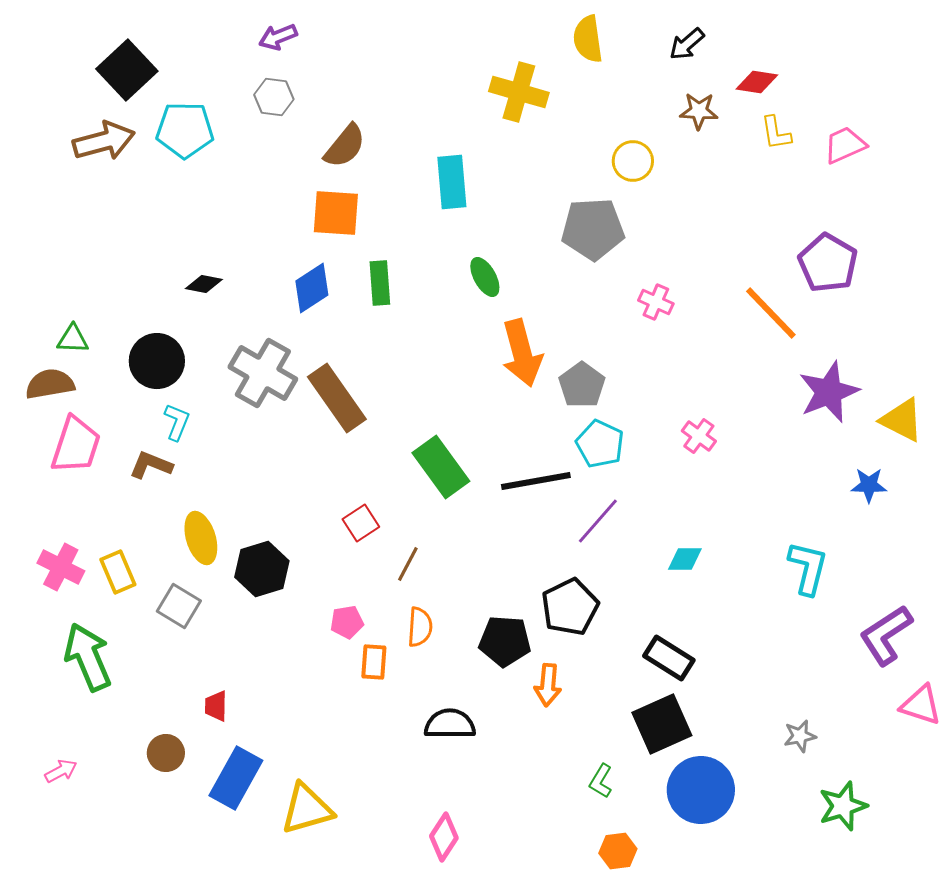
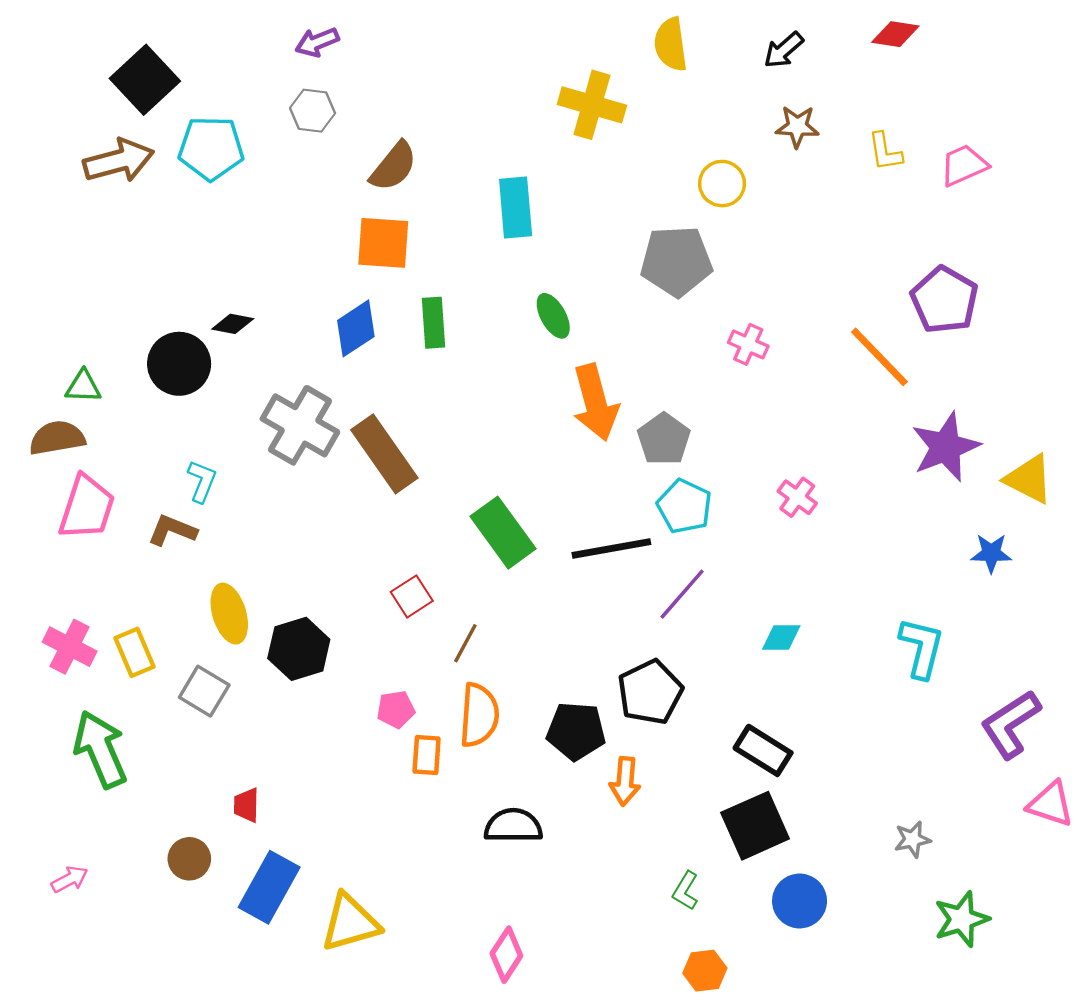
red diamond: (757, 82) -> (895, 34), moved
black circle: (157, 361) -> (179, 364), moved
orange semicircle: (420, 627) -> (479, 715), size x1.4
blue circle: (701, 790) -> (800, 901), size x0.7

